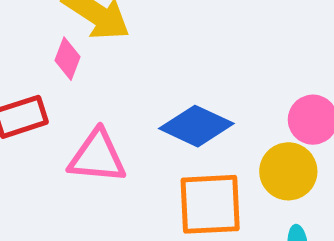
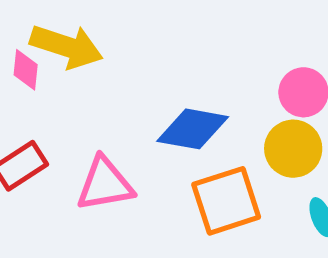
pink diamond: (67, 59) -> (26, 70), moved

